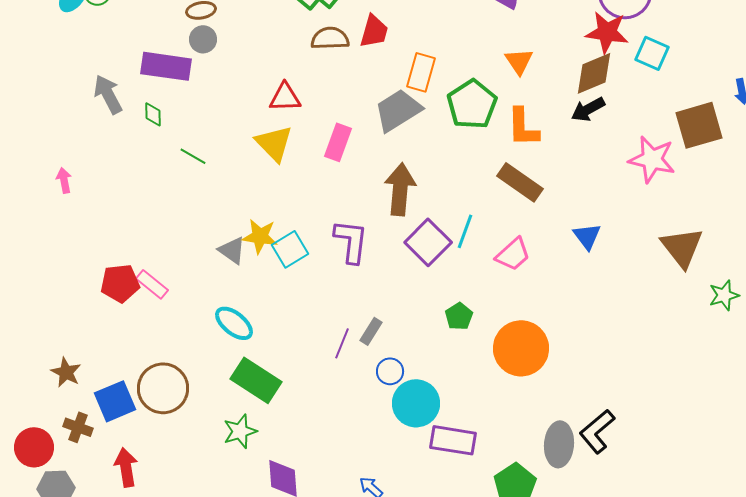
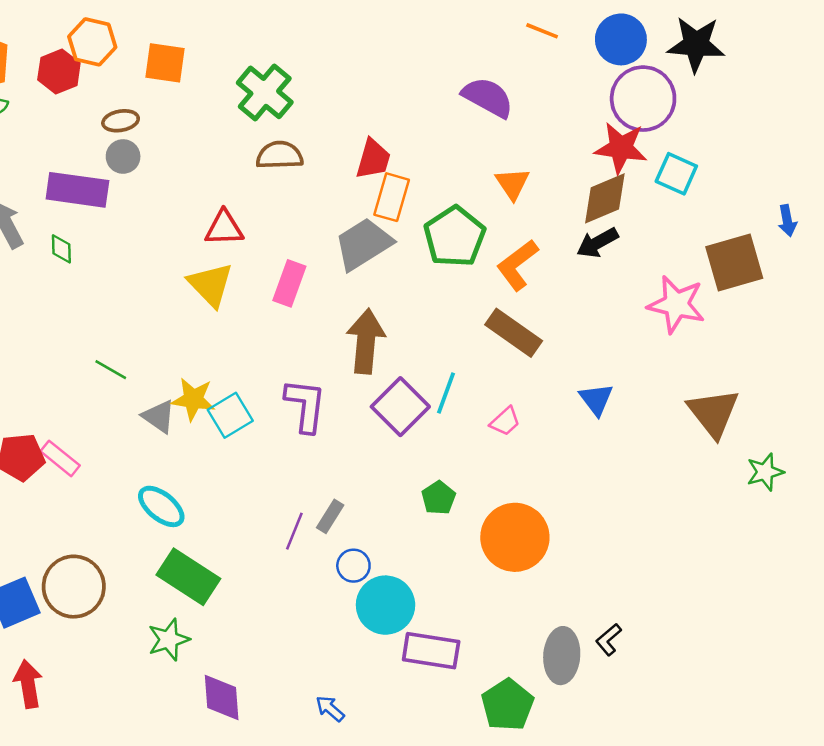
red trapezoid: (374, 31) -> (373, 159), moved
orange L-shape: (523, 127) -> (517, 265), turned 54
green line: (193, 156) -> (111, 370), moved
pink trapezoid: (513, 254) -> (505, 421), size x0.7
black L-shape: (597, 431) -> (609, 640), size x0.6

